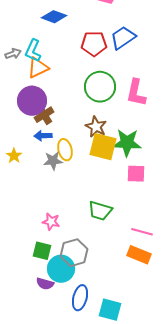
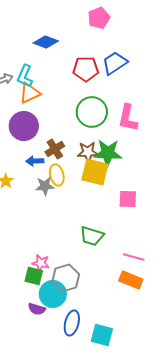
brown cross: (44, 115) -> (55, 149), moved
brown star: (96, 127) -> (88, 152), turned -30
green star: (127, 143) -> (108, 153), moved
pink star: (51, 222) -> (41, 263), moved

